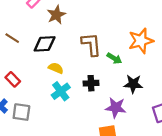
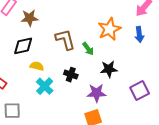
brown star: (56, 15) -> (30, 18), turned 30
green arrow: (114, 58) -> (88, 49), turned 32
black cross: (91, 83) -> (71, 75), turned 32

